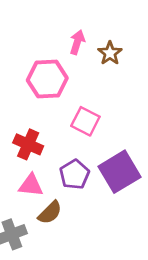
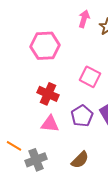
pink hexagon: (47, 79) -> (45, 46), moved
brown semicircle: (50, 213) -> (80, 160), moved

